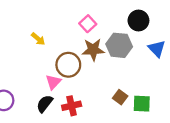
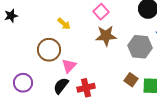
yellow arrow: (38, 39) -> (64, 24), moved
gray hexagon: (119, 45) -> (140, 47), moved
brown circle: (68, 65) -> (49, 50), moved

